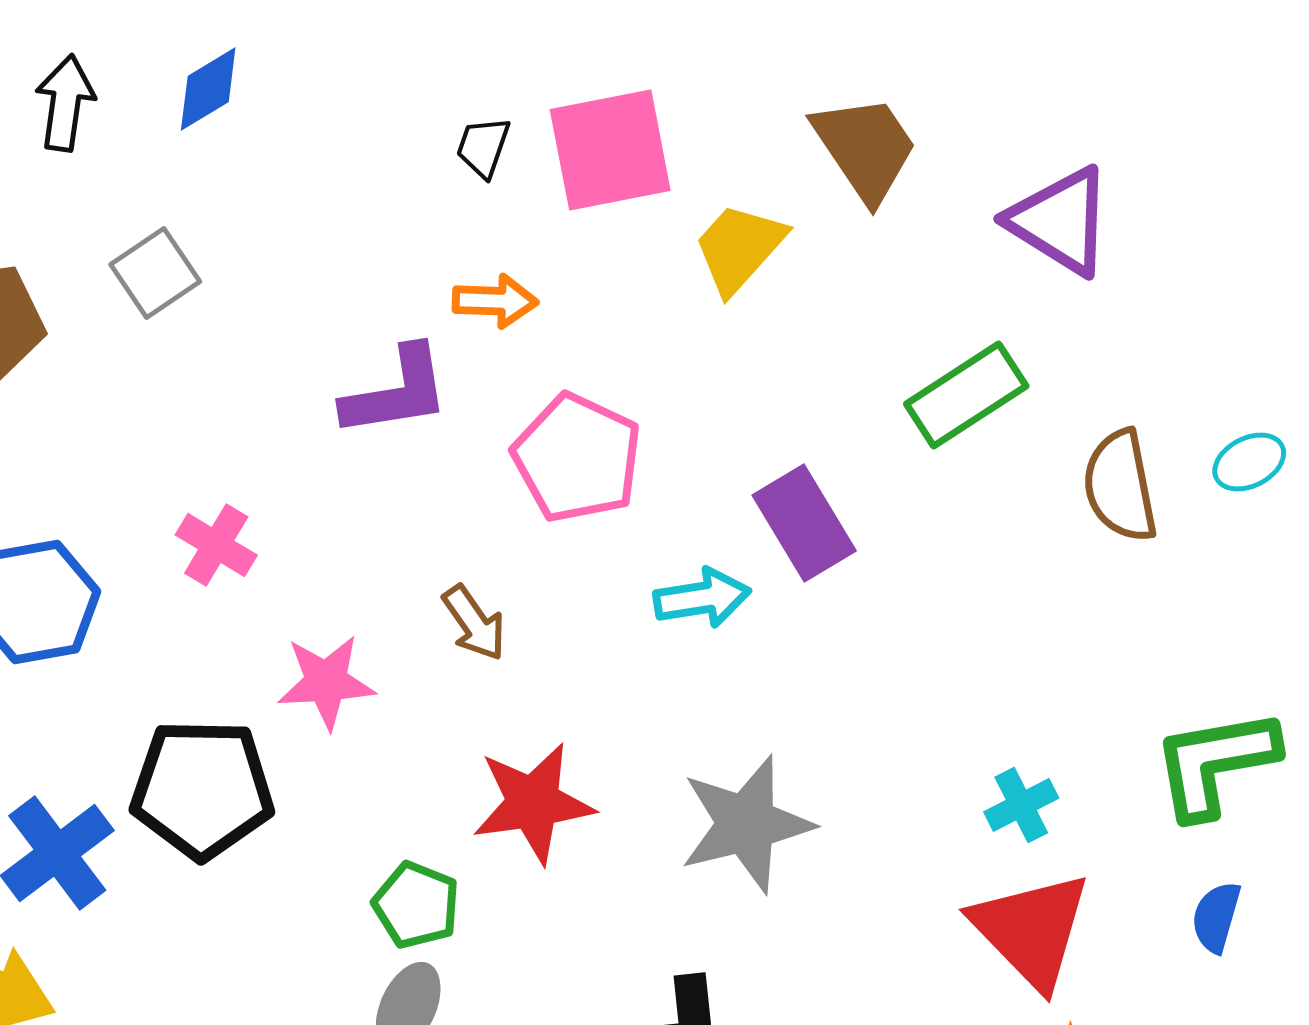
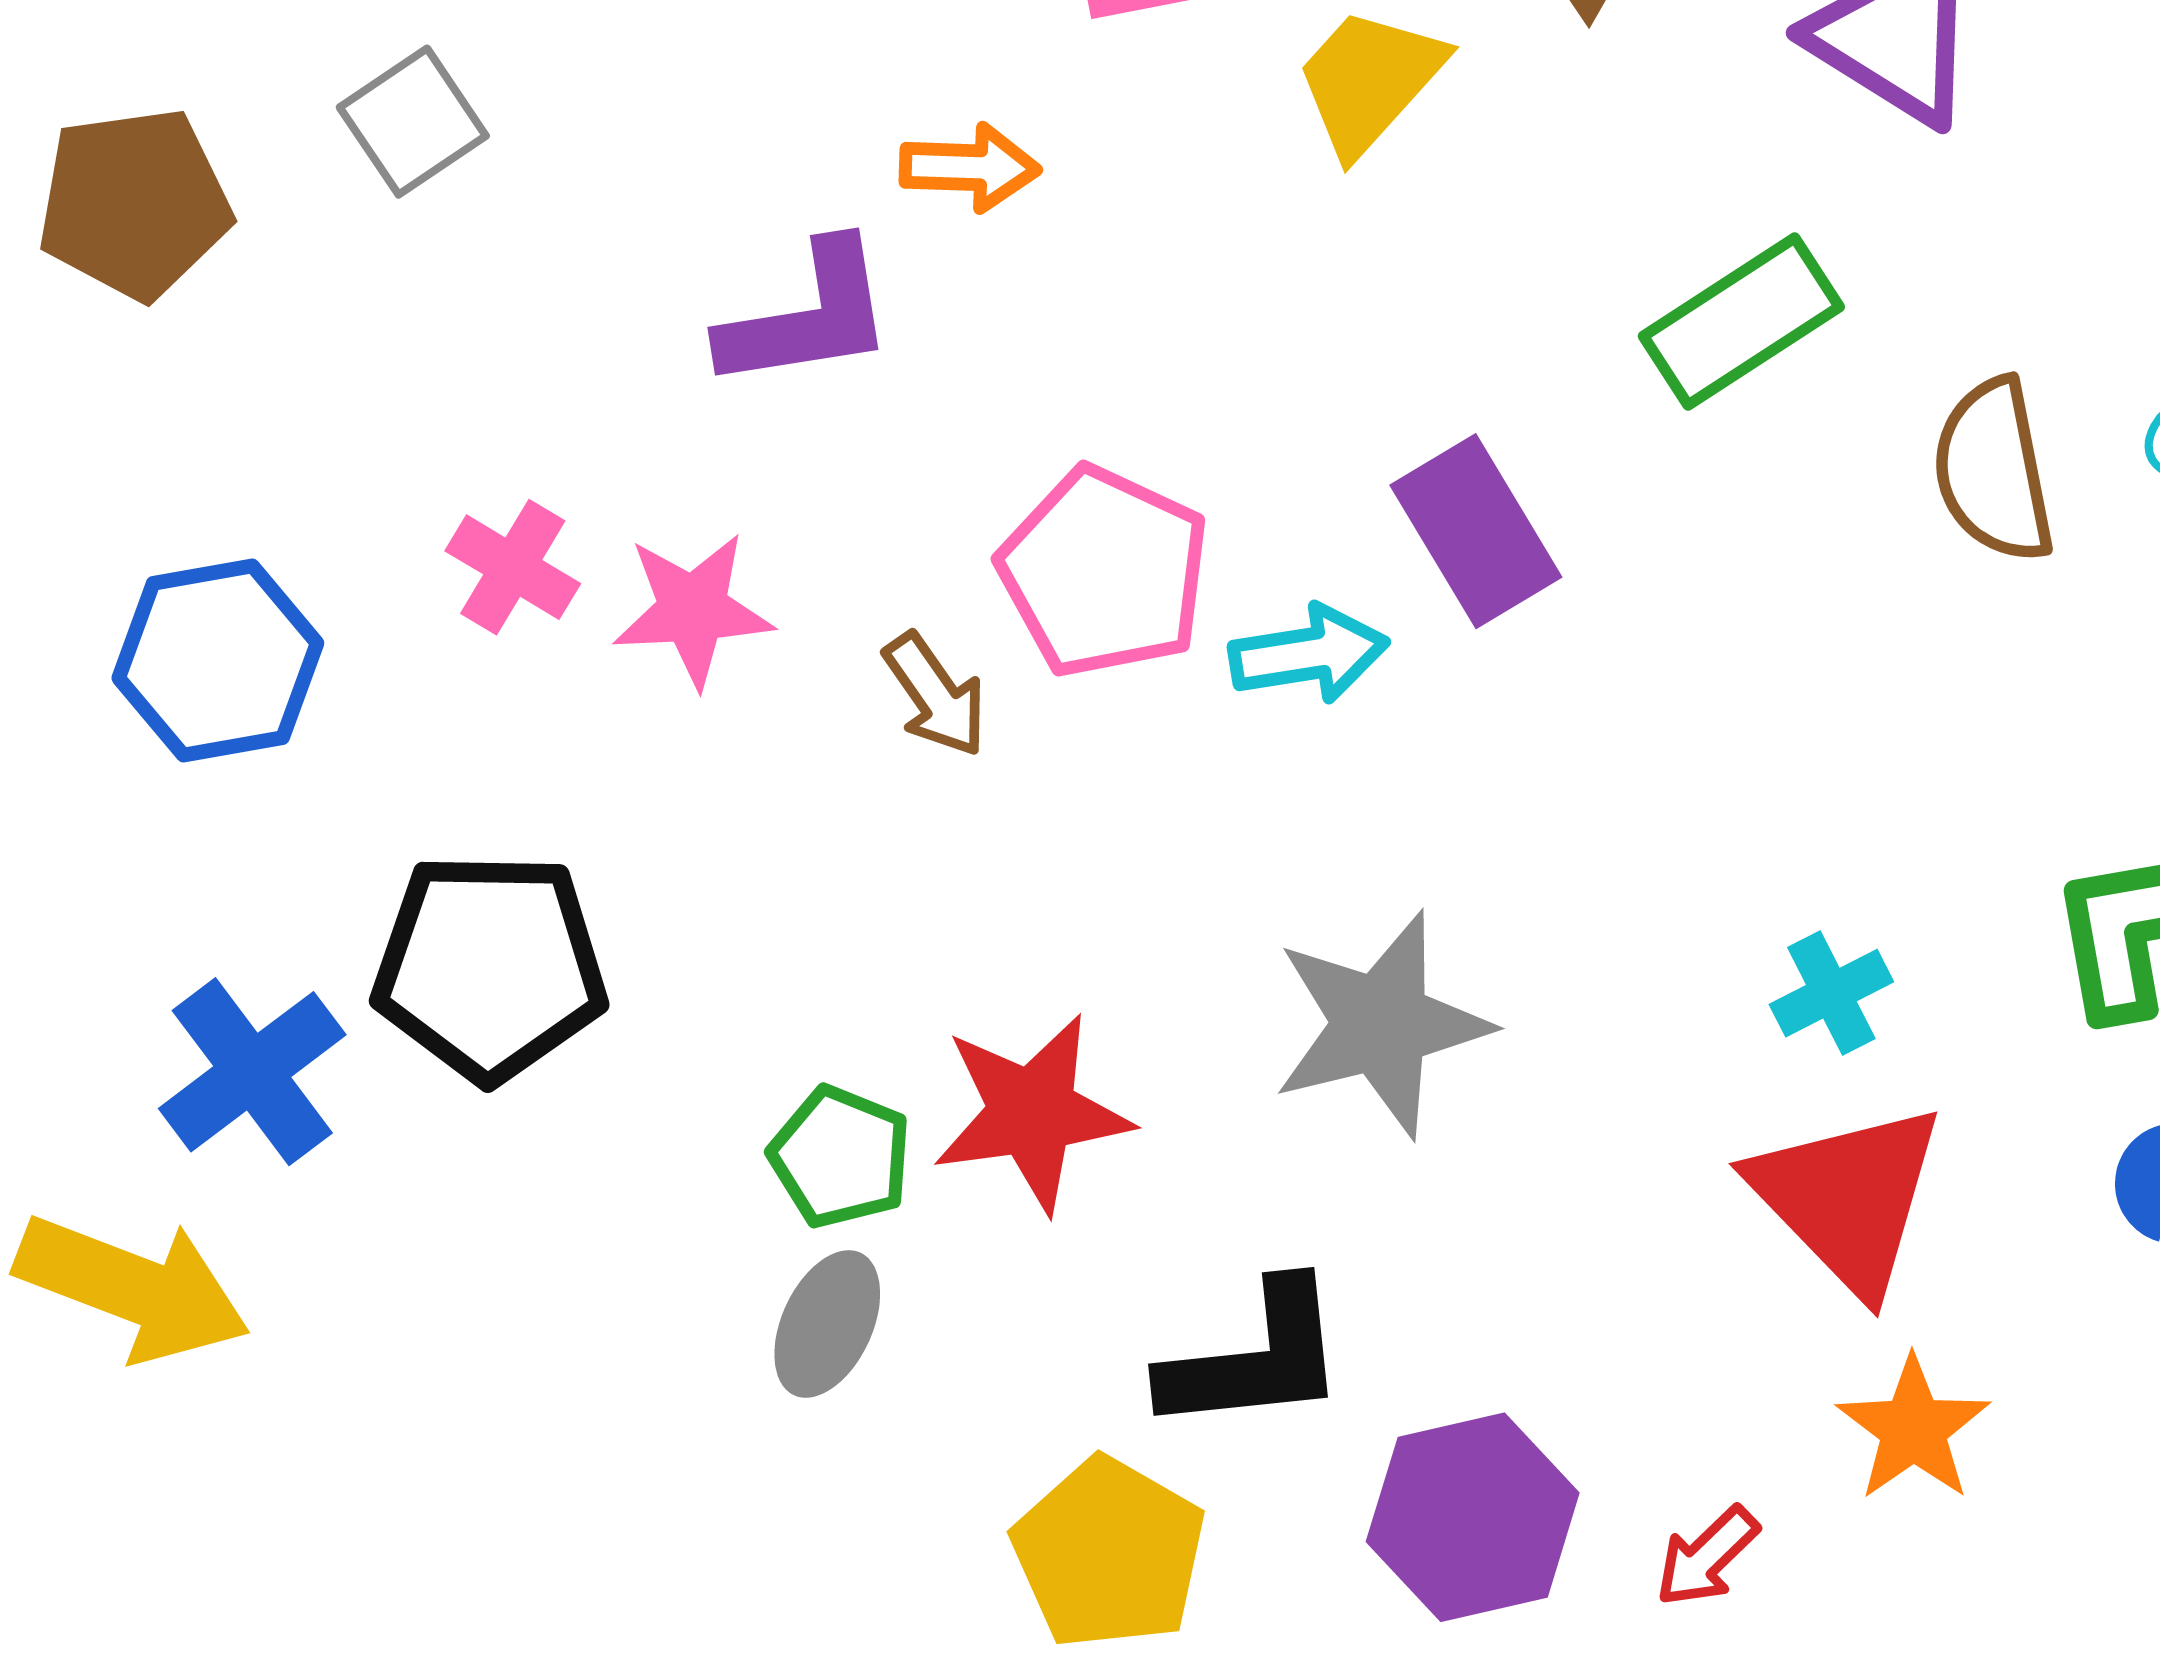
pink pentagon: (577, 458) -> (1104, 572), moved
pink star: (326, 682) -> (693, 610), moved
red star: (533, 803) -> (1032, 1113), moved

